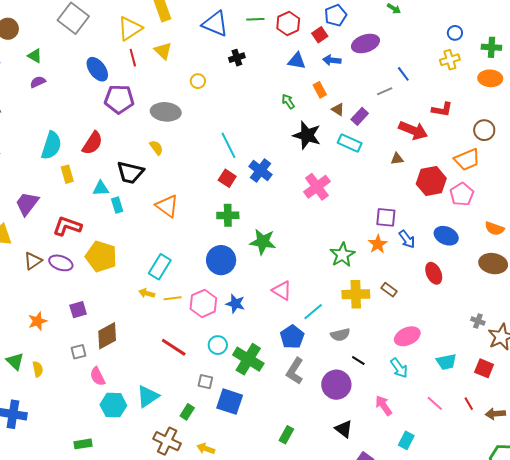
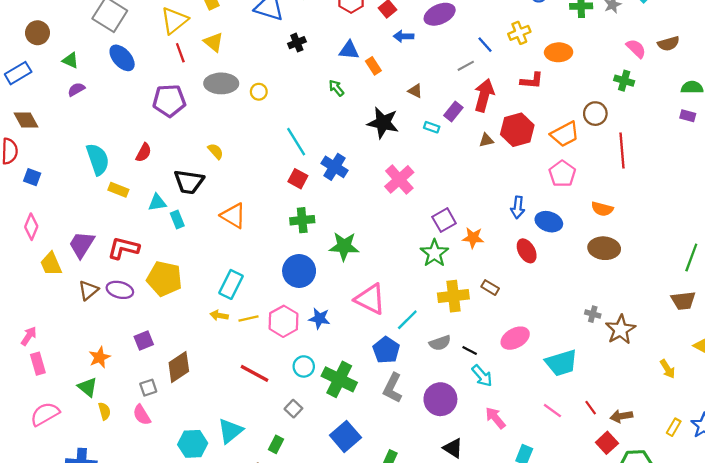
yellow cross: (450, 60) -> (519, 33), moved
blue triangle: (297, 61) -> (349, 50), moved
blue ellipse: (97, 69) -> (122, 58), moved
orange ellipse: (490, 78) -> (559, 52), moved
yellow circle: (198, 81) -> (259, 92), moved
orange rectangle: (320, 90) -> (373, 66), moved
green arrow: (288, 102) -> (336, 88), moved
gray ellipse: (166, 112) -> (221, 83), moved
purple rectangle: (360, 116) -> (453, 111), moved
red arrow: (413, 130) -> (484, 95), moved, turned -92
brown circle: (484, 130) -> (595, 114), moved
red semicircle: (92, 143) -> (144, 153), size x0.7
cyan rectangle: (350, 143) -> (432, 127), size x0.6
cyan semicircle: (51, 145) -> (98, 159), turned -32
yellow rectangle: (67, 174) -> (118, 190), turned -48
red hexagon: (431, 181) -> (517, 130), moved
purple trapezoid: (27, 204) -> (82, 244), moved
purple square: (386, 217) -> (444, 220), moved, turned -30
blue arrow: (407, 239) -> (518, 207), moved, turned 48
orange star: (378, 244) -> (473, 238), turned -30
red ellipse: (434, 273) -> (527, 251), moved
pink triangle: (282, 290) -> (370, 299), size x1.4
black line: (358, 360) -> (470, 350), moved
green triangle: (15, 361) -> (87, 387), moved
cyan trapezoid: (446, 362) -> (561, 363), size x1.4
cyan arrow: (399, 368) -> (482, 376), moved
red square: (484, 368) -> (607, 443), moved, turned 30
pink semicircle: (98, 376) -> (142, 415), moved
gray square: (205, 382) -> (293, 409), turned 35
blue square: (230, 402) -> (345, 436), moved, turned 36

